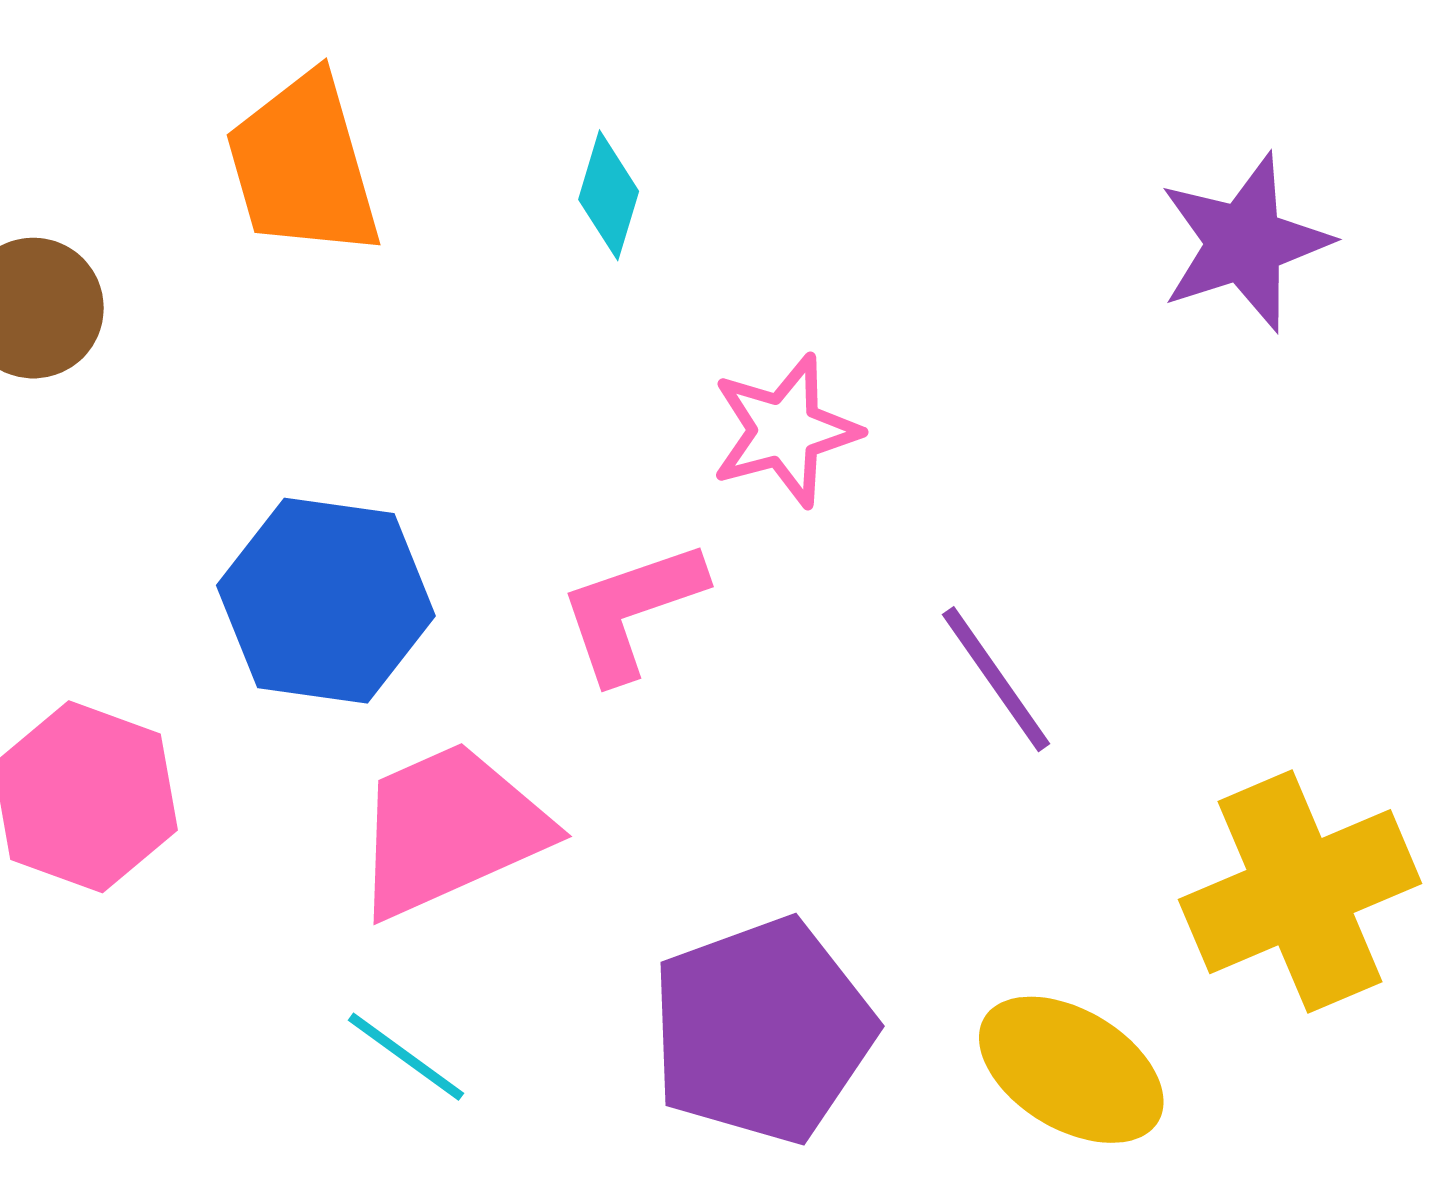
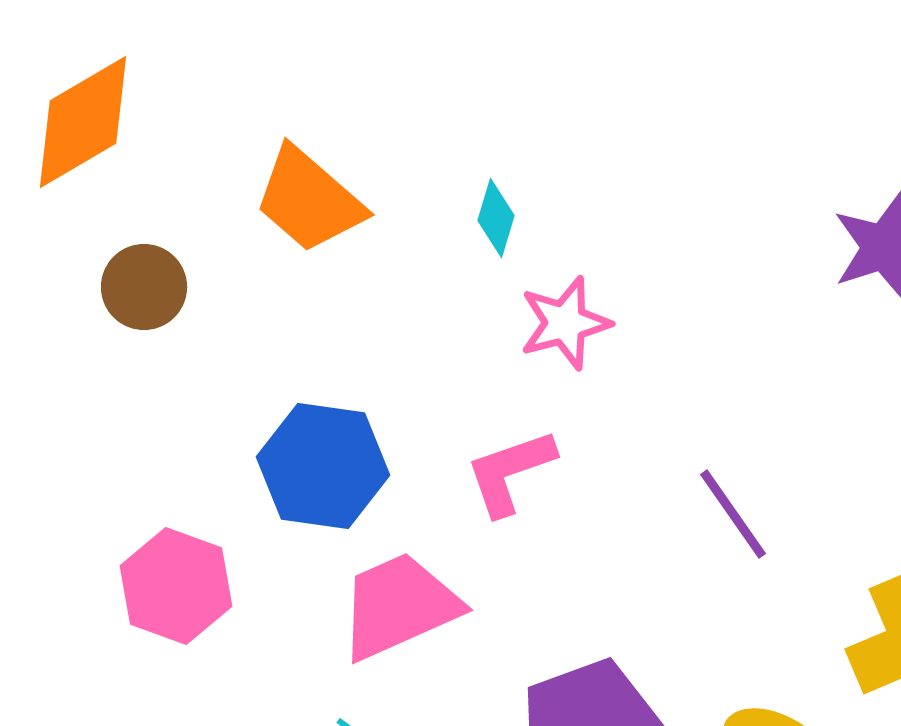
orange trapezoid: (303, 166) -> (309, 200), turned -33
pink star: (785, 431) -> (565, 323), moved

